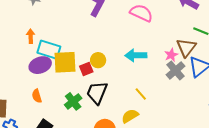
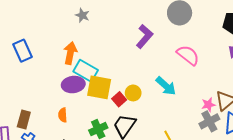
orange arrow: (31, 36) -> (70, 53), size x1.5
cyan arrow: (136, 55) -> (166, 86), moved, turned -150
red square: (86, 69) -> (119, 99), turned -32

